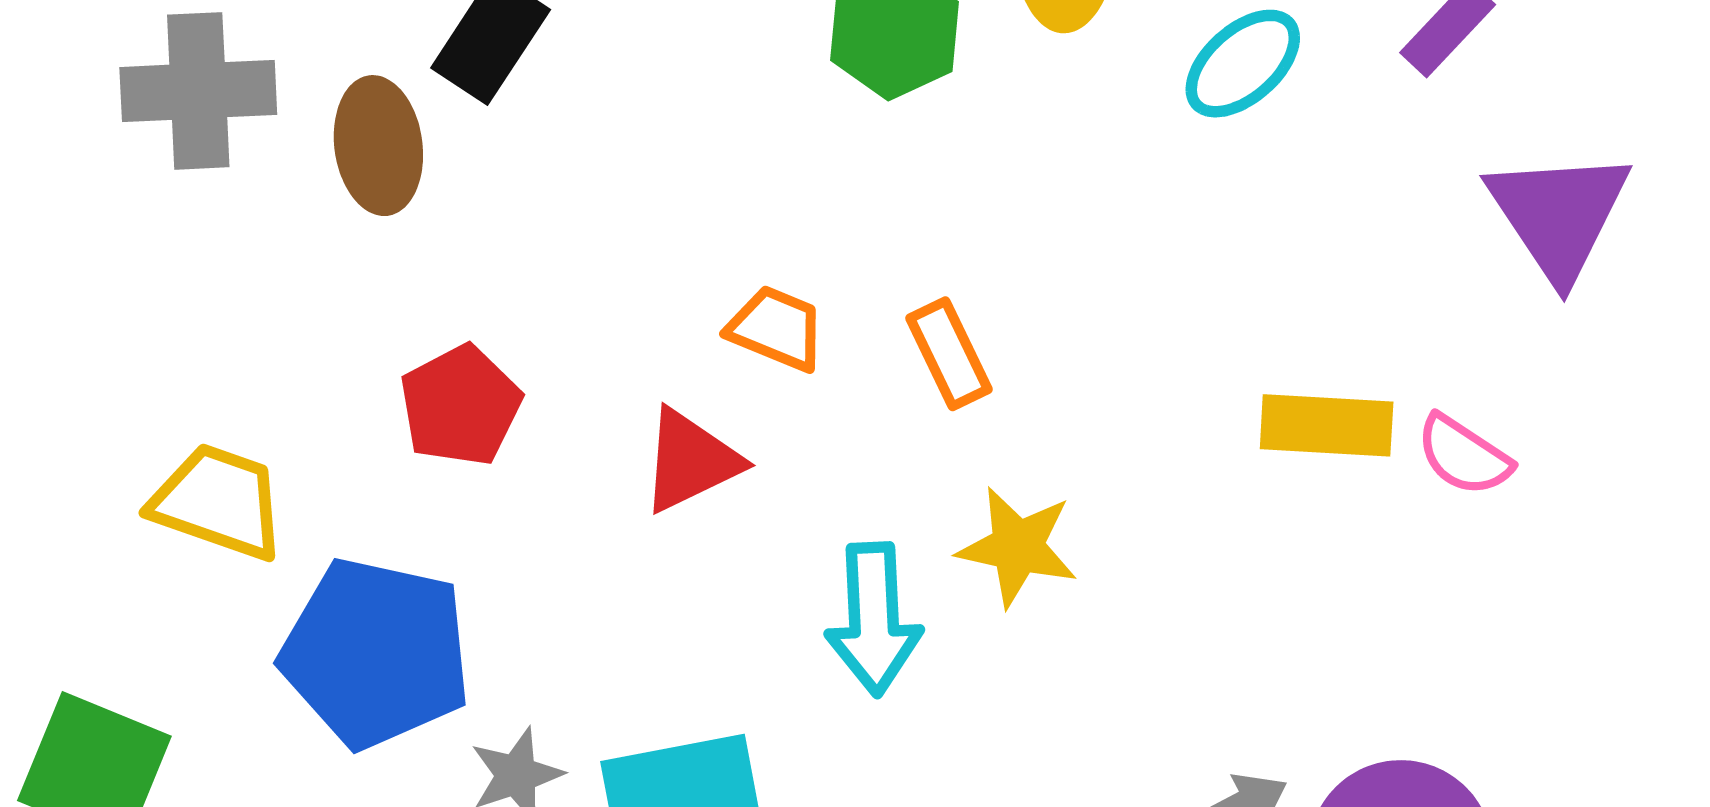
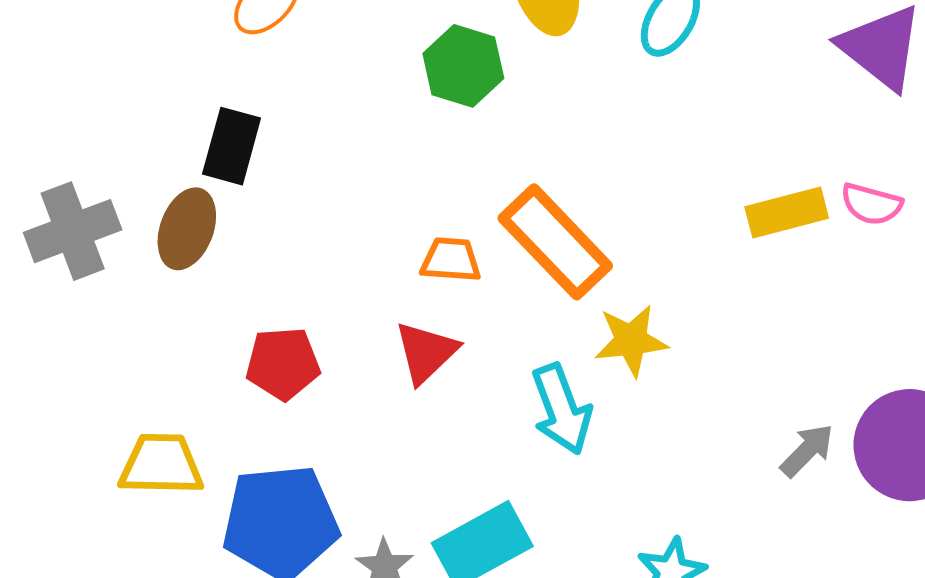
brown ellipse: (378, 146) -> (187, 229), turned 46
orange rectangle: (949, 354) -> (555, 242), size x1.8
red pentagon: (460, 406) -> (283, 364), turned -30

